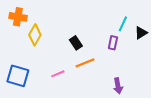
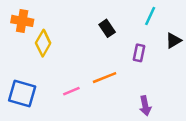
cyan line: (123, 24) -> (150, 16), moved
black rectangle: (76, 43) -> (107, 28), moved

